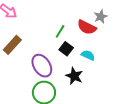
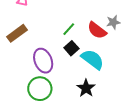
cyan semicircle: (88, 55) -> (93, 59), size x1.6
black star: (74, 76) -> (86, 88), moved

